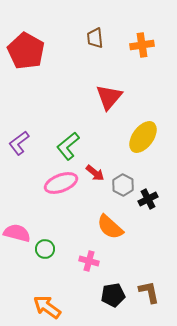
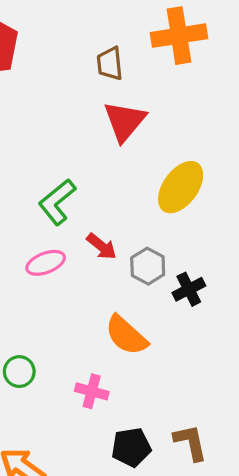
brown trapezoid: (95, 38) -> (110, 64), moved
orange cross: (142, 45) -> (179, 36), size x1.4
pink ellipse: (61, 183) -> (46, 263), size x0.7

